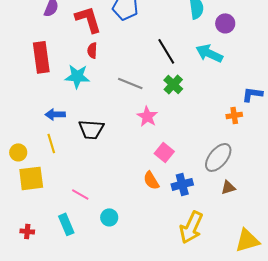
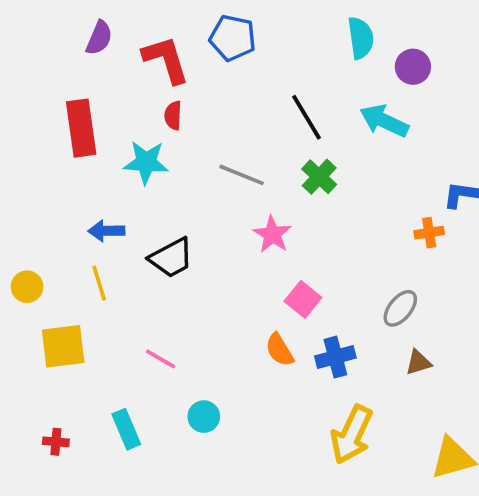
black trapezoid: (91, 129) -> (171, 258), turned -32
yellow circle: (18, 152) -> (27, 287), moved
gray ellipse: (218, 157) -> (400, 308), size x0.7
pink line: (80, 194) -> (160, 359), moved

